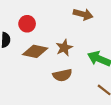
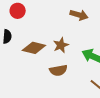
red circle: (27, 24) -> (18, 11), moved

